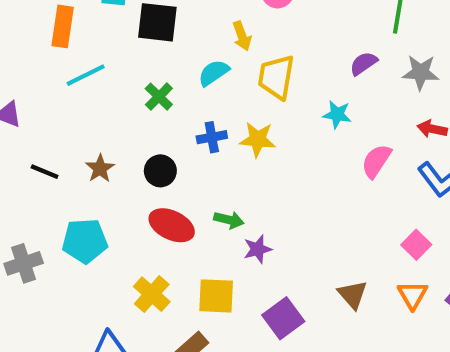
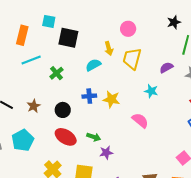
yellow trapezoid: (276, 77) -> (132, 59), moved
green cross: (159, 97) -> (57, 73), moved
pink semicircle: (376, 161) -> (140, 120), moved, turned 90
cyan pentagon: (85, 241) -> (23, 140), turned -30

